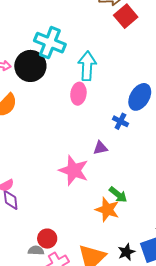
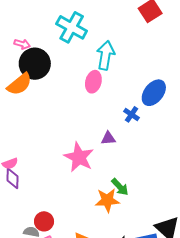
black circle: (30, 66) -> (35, 64), moved
orange star: (107, 210) -> (107, 200), turned -30

